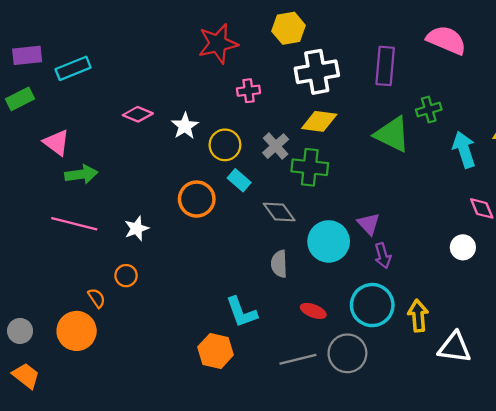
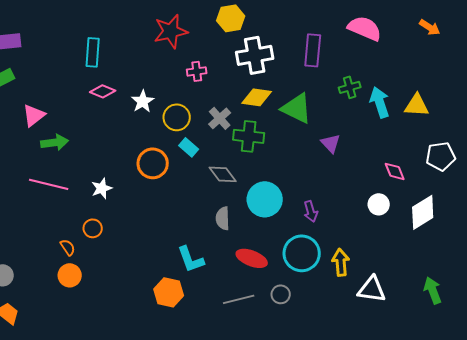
cyan rectangle: (73, 68) -> (93, 52), moved, turned -64
green triangle: (392, 134) -> (297, 108), moved
pink triangle: (57, 143) -> (34, 115), turned 45
cyan arrow: (464, 150) -> (380, 102), moved
purple triangle: (369, 224) -> (331, 143), moved
red ellipse: (313, 311) -> (252, 258), size x1.4
orange circle: (77, 331) -> (70, 275), moved, size x0.7
gray circle: (347, 353) -> (281, 294), size x0.6

